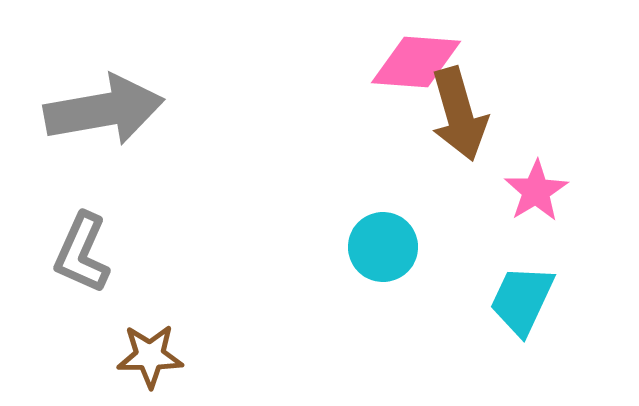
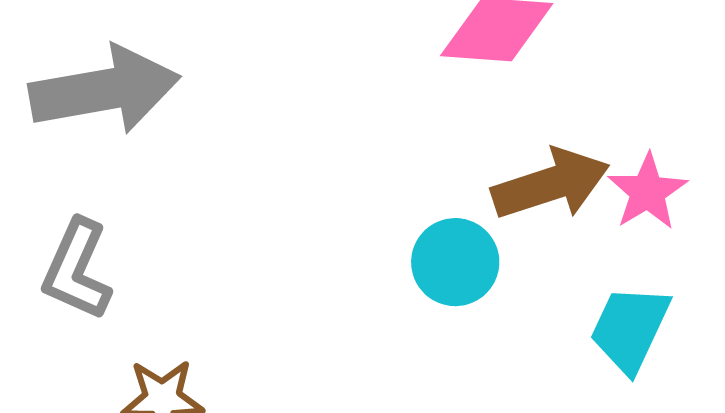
brown arrow: (459, 114) -> (551, 184), moved, turned -92

